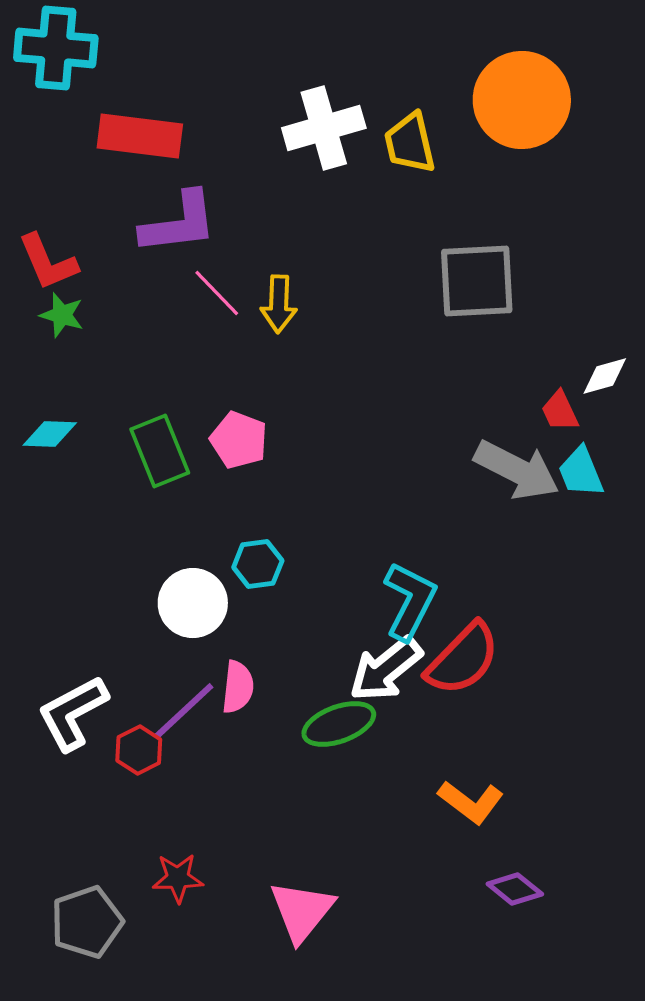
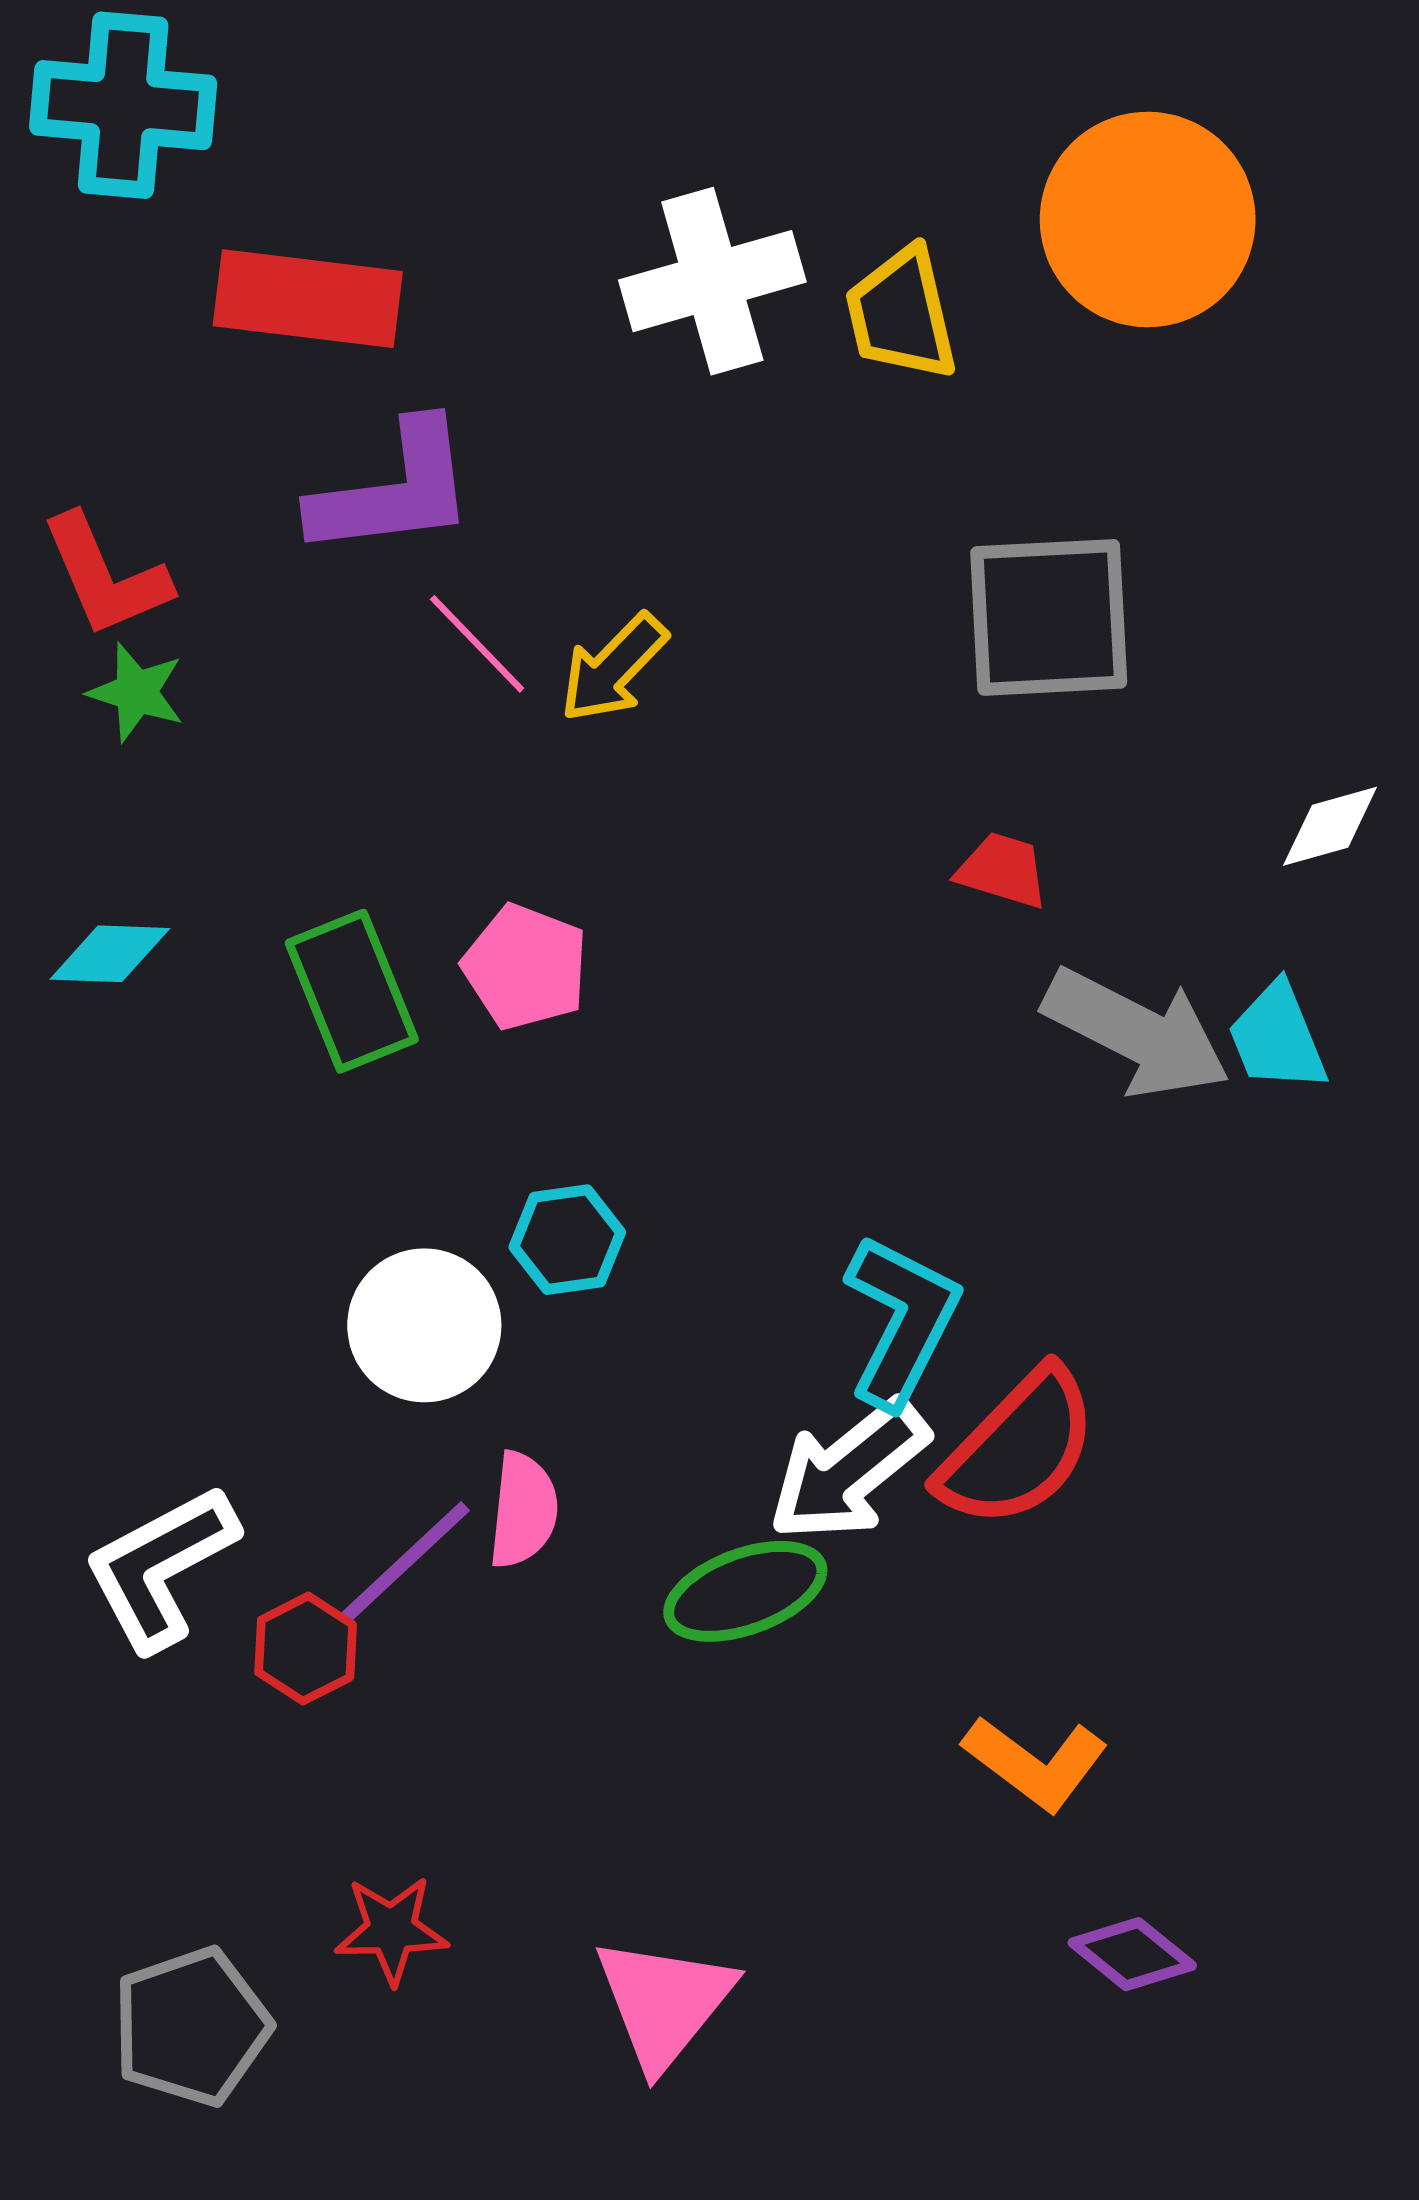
yellow arrow: (279, 304) -> (613, 668), turned 42
red trapezoid: (560, 411) -> (1003, 870), moved, turned 132

